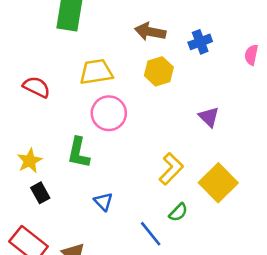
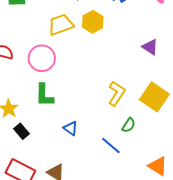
yellow trapezoid: (96, 72) -> (61, 25), moved
pink circle: (109, 113) -> (42, 58), moved
purple triangle: (209, 117) -> (150, 47), moved

